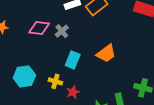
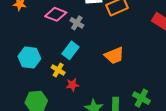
gray cross: (62, 31) -> (77, 23), turned -32
cyan rectangle: (73, 60) -> (71, 50), moved

